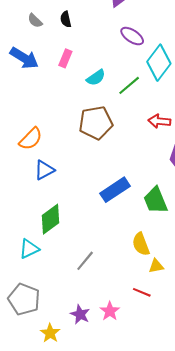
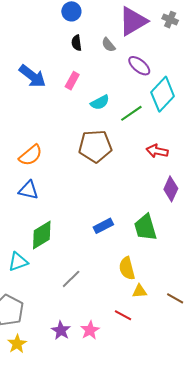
gray semicircle: (35, 21) -> (108, 45), moved
blue triangle: (44, 170) -> (28, 190), moved, turned 35
blue rectangle: (115, 190) -> (103, 226), moved, size x0.7
yellow star: (50, 333) -> (17, 344), moved

